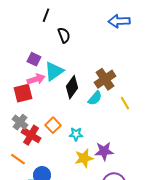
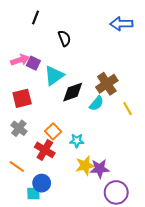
black line: (46, 15) -> (35, 18), moved
pink arrow: (36, 79) -> (20, 60), moved
black diamond: (72, 87) -> (73, 92), turned 35
red cross: (31, 135) -> (45, 150), moved
purple star: (104, 151) -> (100, 169), moved

